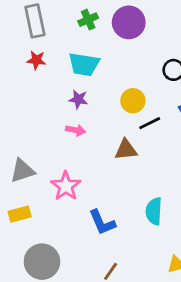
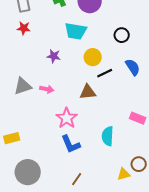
cyan trapezoid: (84, 64) -> (76, 31), moved
pink arrow: (76, 130) -> (47, 89), moved
gray triangle: (22, 171) -> (23, 86), moved
pink star: (66, 186) -> (67, 118), moved

